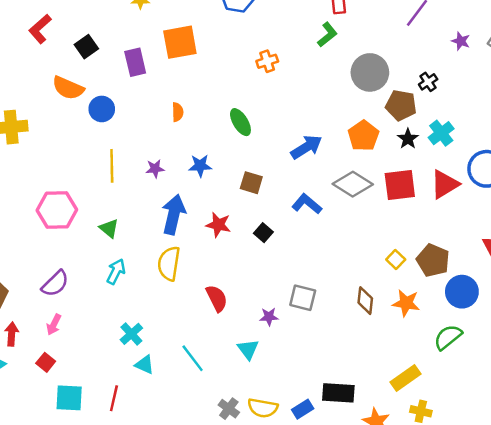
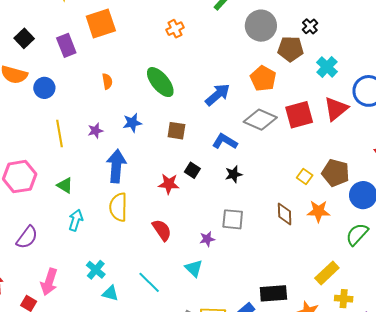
green ellipse: (240, 122) -> (160, 82), size x1.4
black star: (408, 139) -> (234, 174), moved, turned 30
red star: (218, 225) -> (169, 184), moved
pink arrow: (54, 325) -> (49, 282), moved, size x1.5

